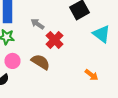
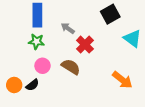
orange arrow: (92, 75) -> (122, 80), size x1.5

